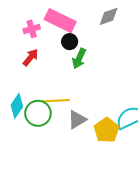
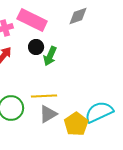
black circle: (70, 42) -> (36, 47), moved
yellow line: (56, 101) -> (44, 96), moved

